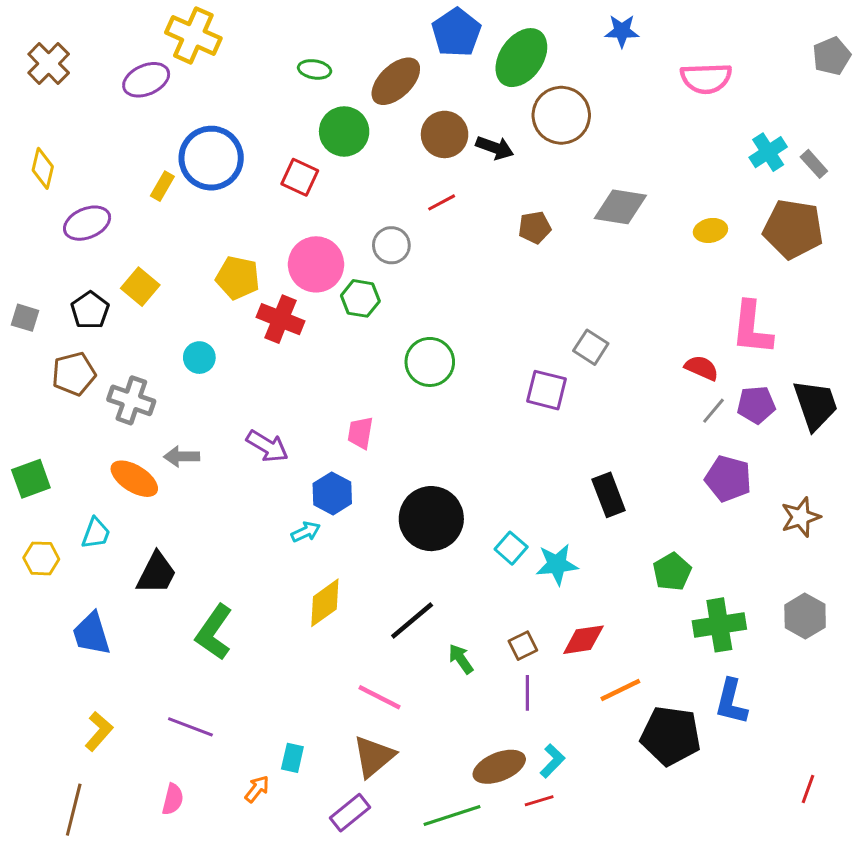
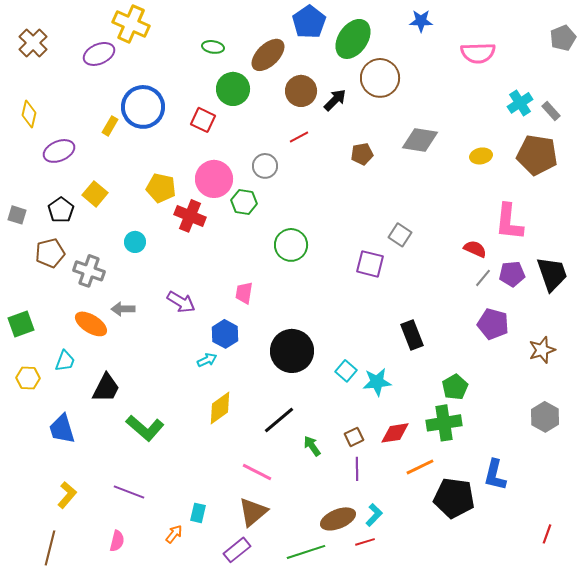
black arrow: (495, 148) -> (335, 100), turned -65
green cross: (719, 625) -> (444, 423), moved
green L-shape: (214, 632) -> (145, 428), turned -84

